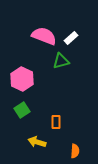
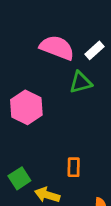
green square: (22, 110) -> (19, 178), moved

